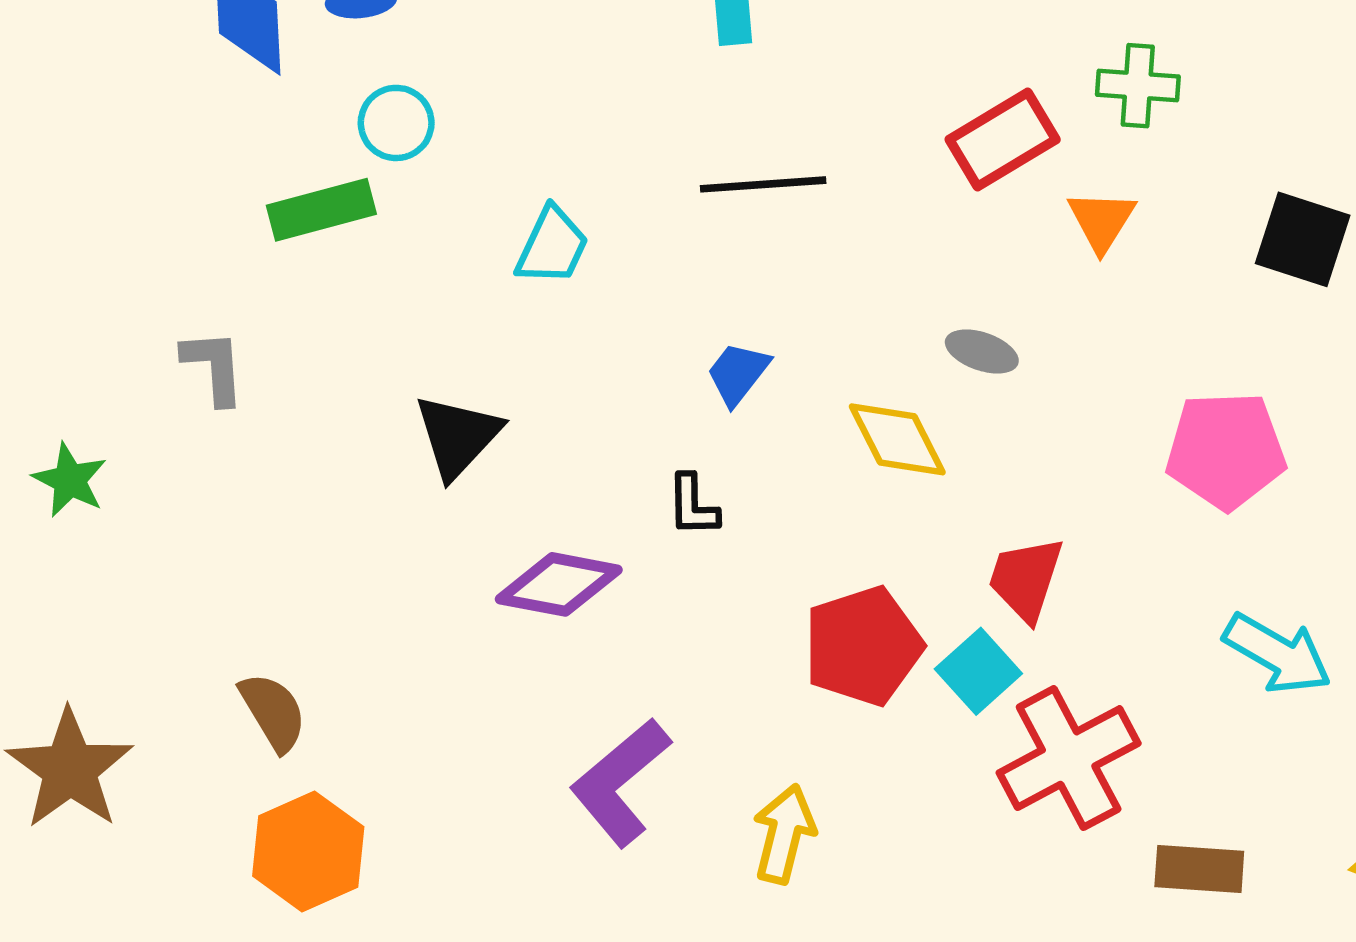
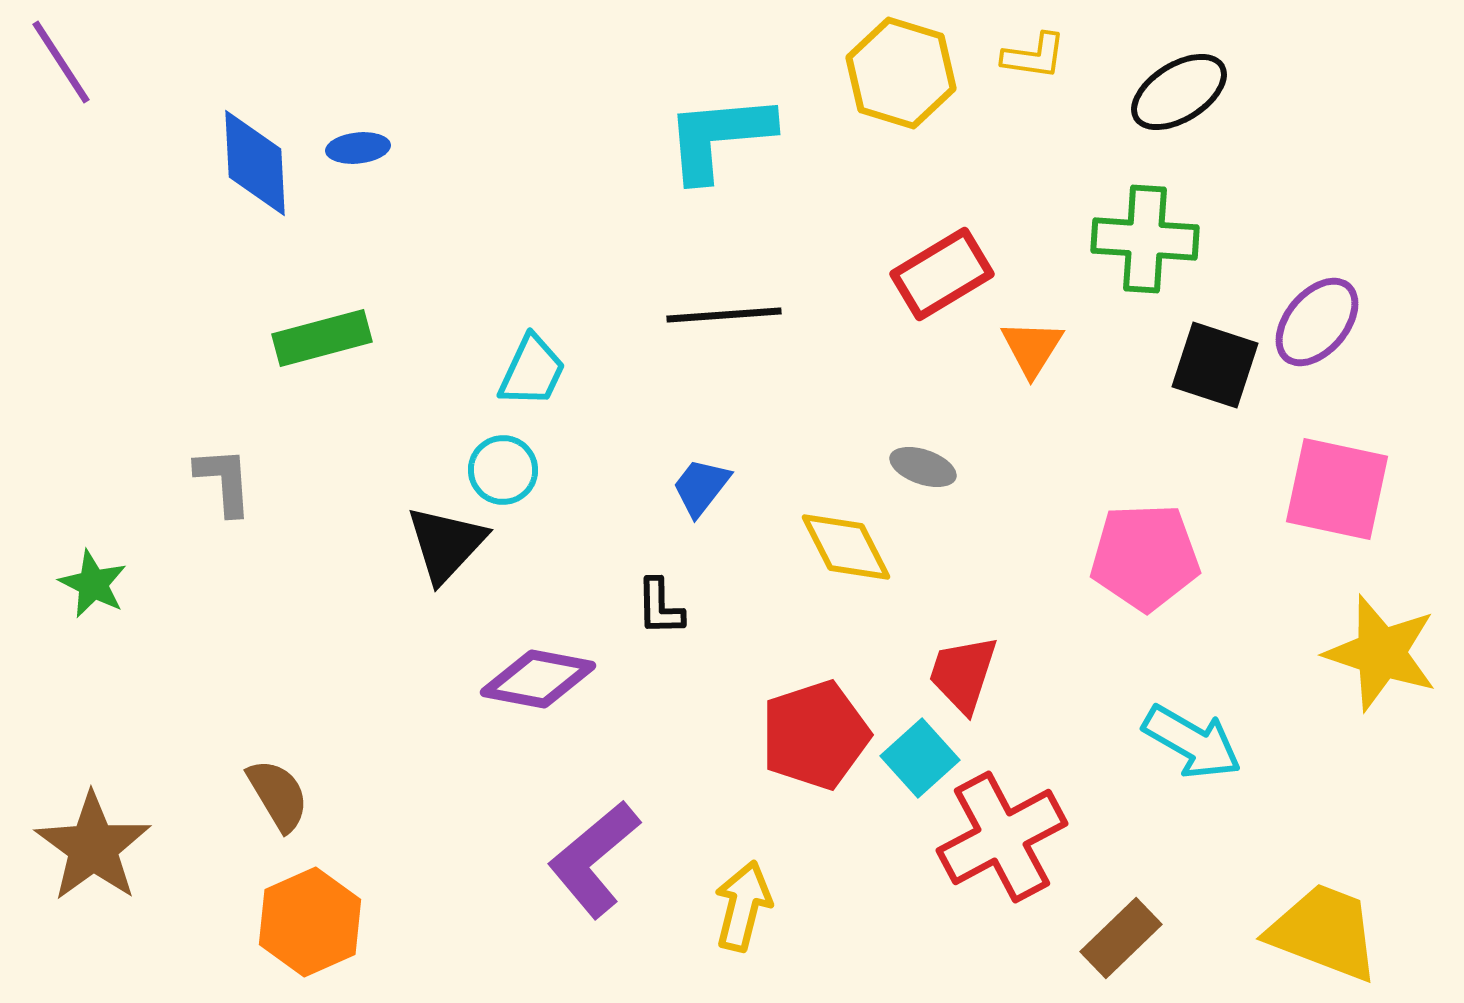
green cross: (1138, 86) -> (1145, 239), moved, size x1.4
cyan circle: (396, 123) -> (503, 470), moved
brown rectangle: (1199, 869) -> (1121, 938), turned -48

